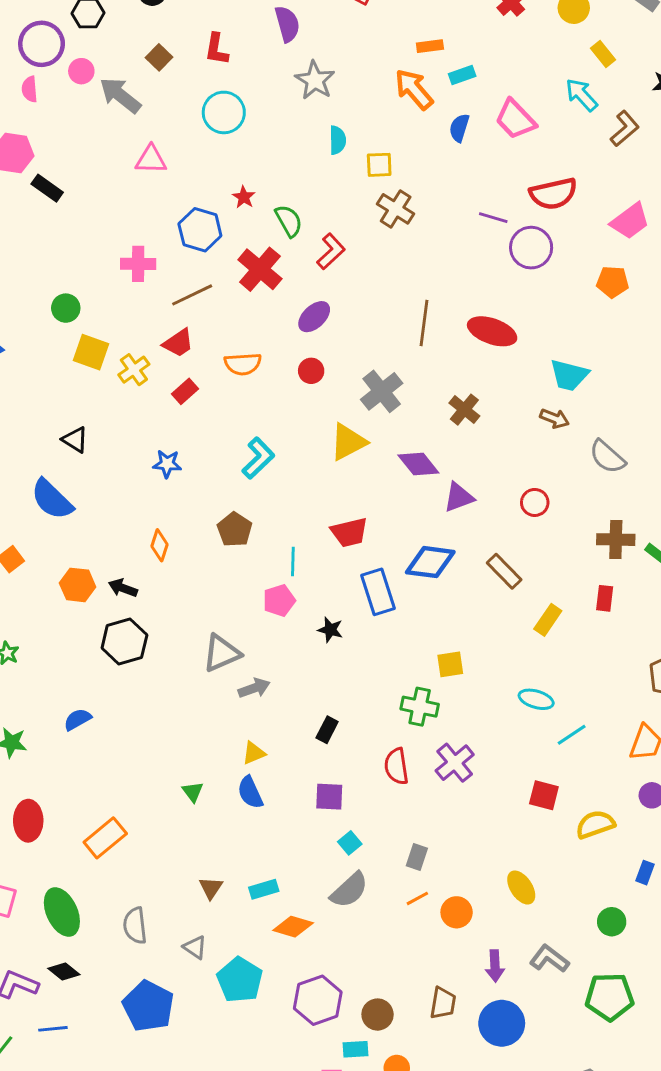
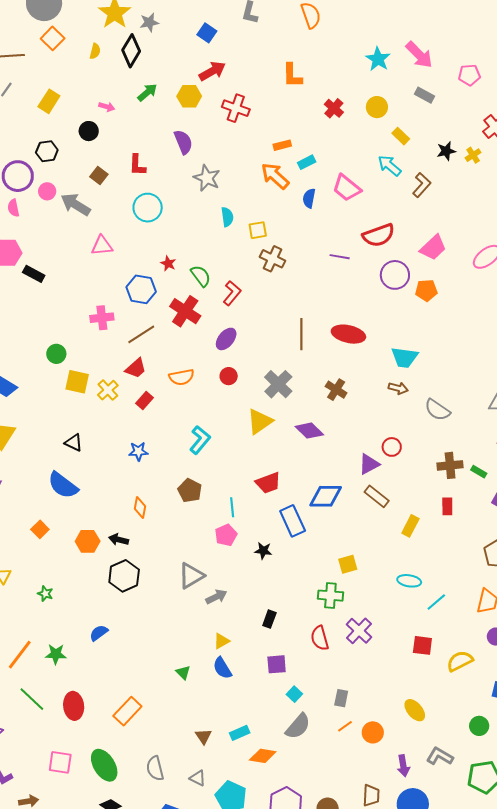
purple circle: (531, 248) -> (395, 275), moved
purple triangle: (459, 497) -> (369, 464), moved

